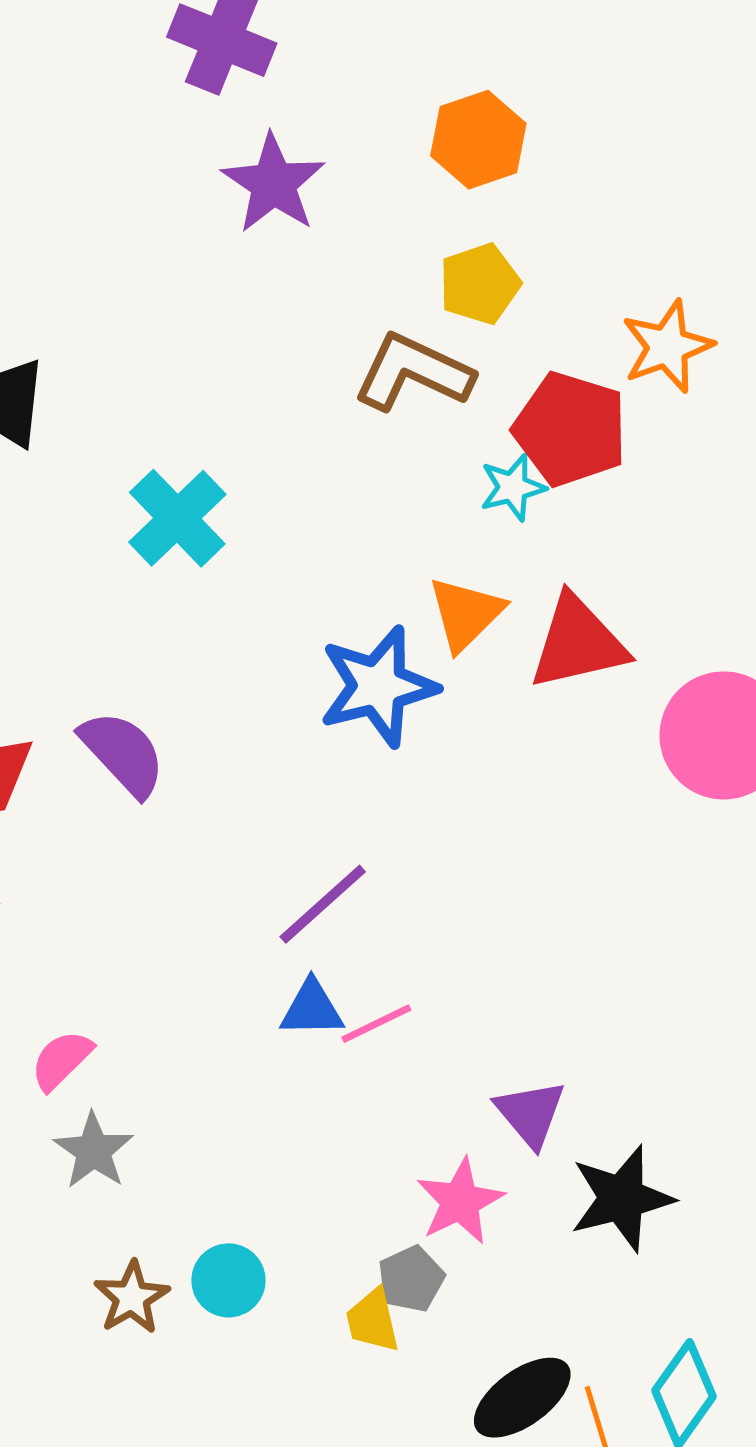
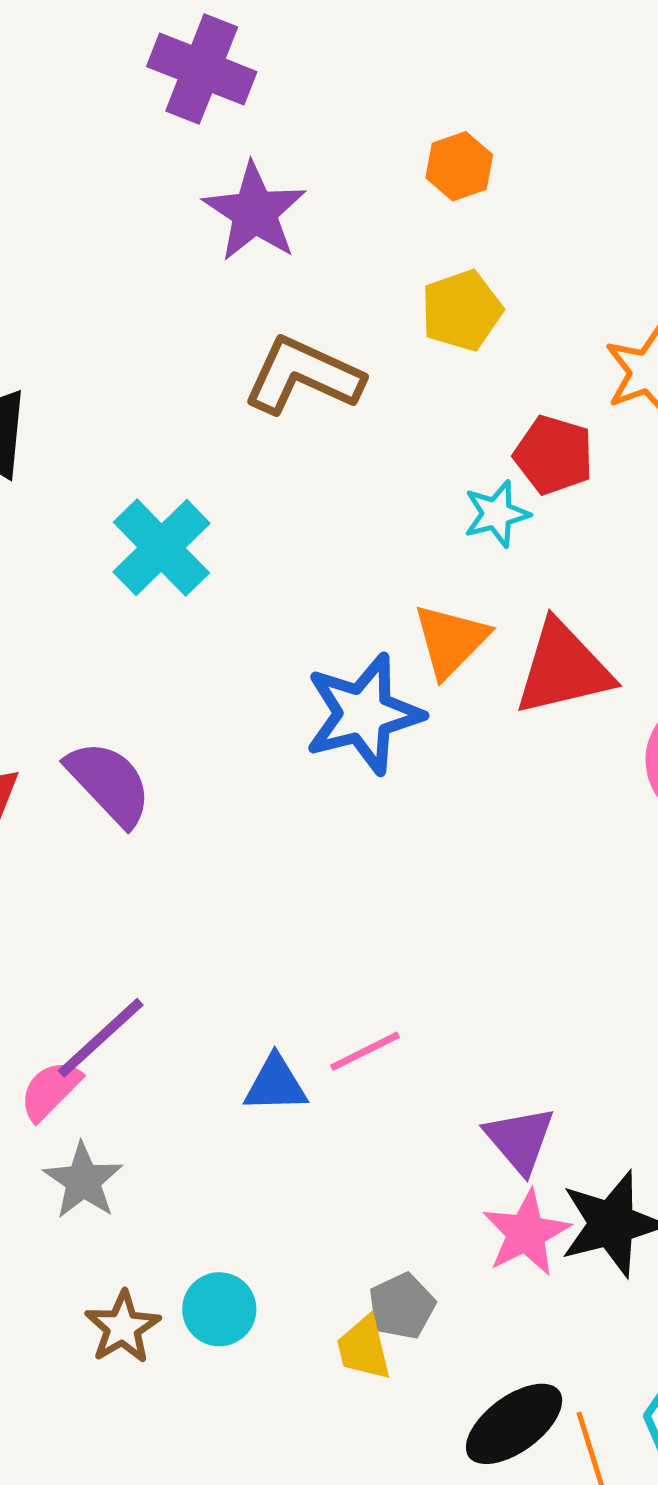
orange hexagon: (478, 140) -> (459, 166), size x0.7
brown L-shape: (413, 372) -> (303, 376), moved
red pentagon: (570, 429) -> (554, 455), size x0.7
purple line: (323, 904) -> (101, 1038), moved
blue triangle: (312, 1009) -> (276, 1084), moved
pink star: (460, 1201) -> (526, 1233), moved

